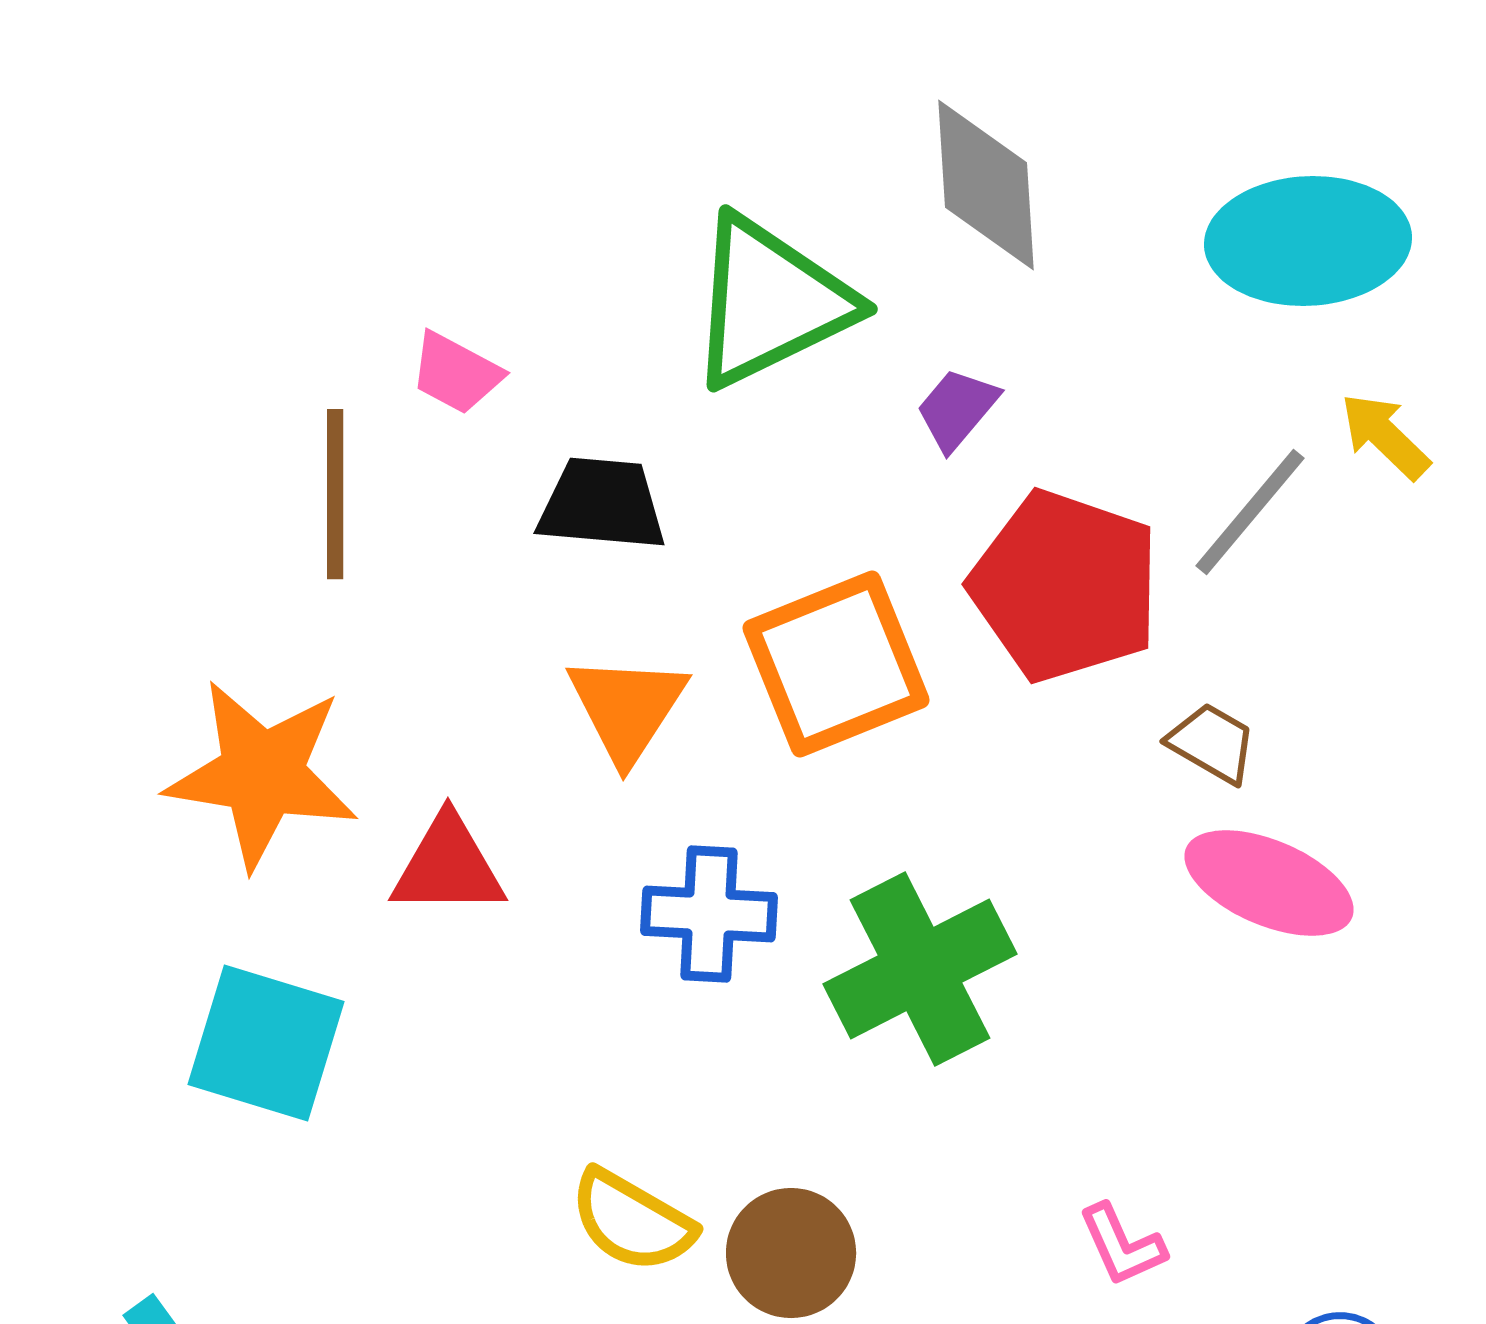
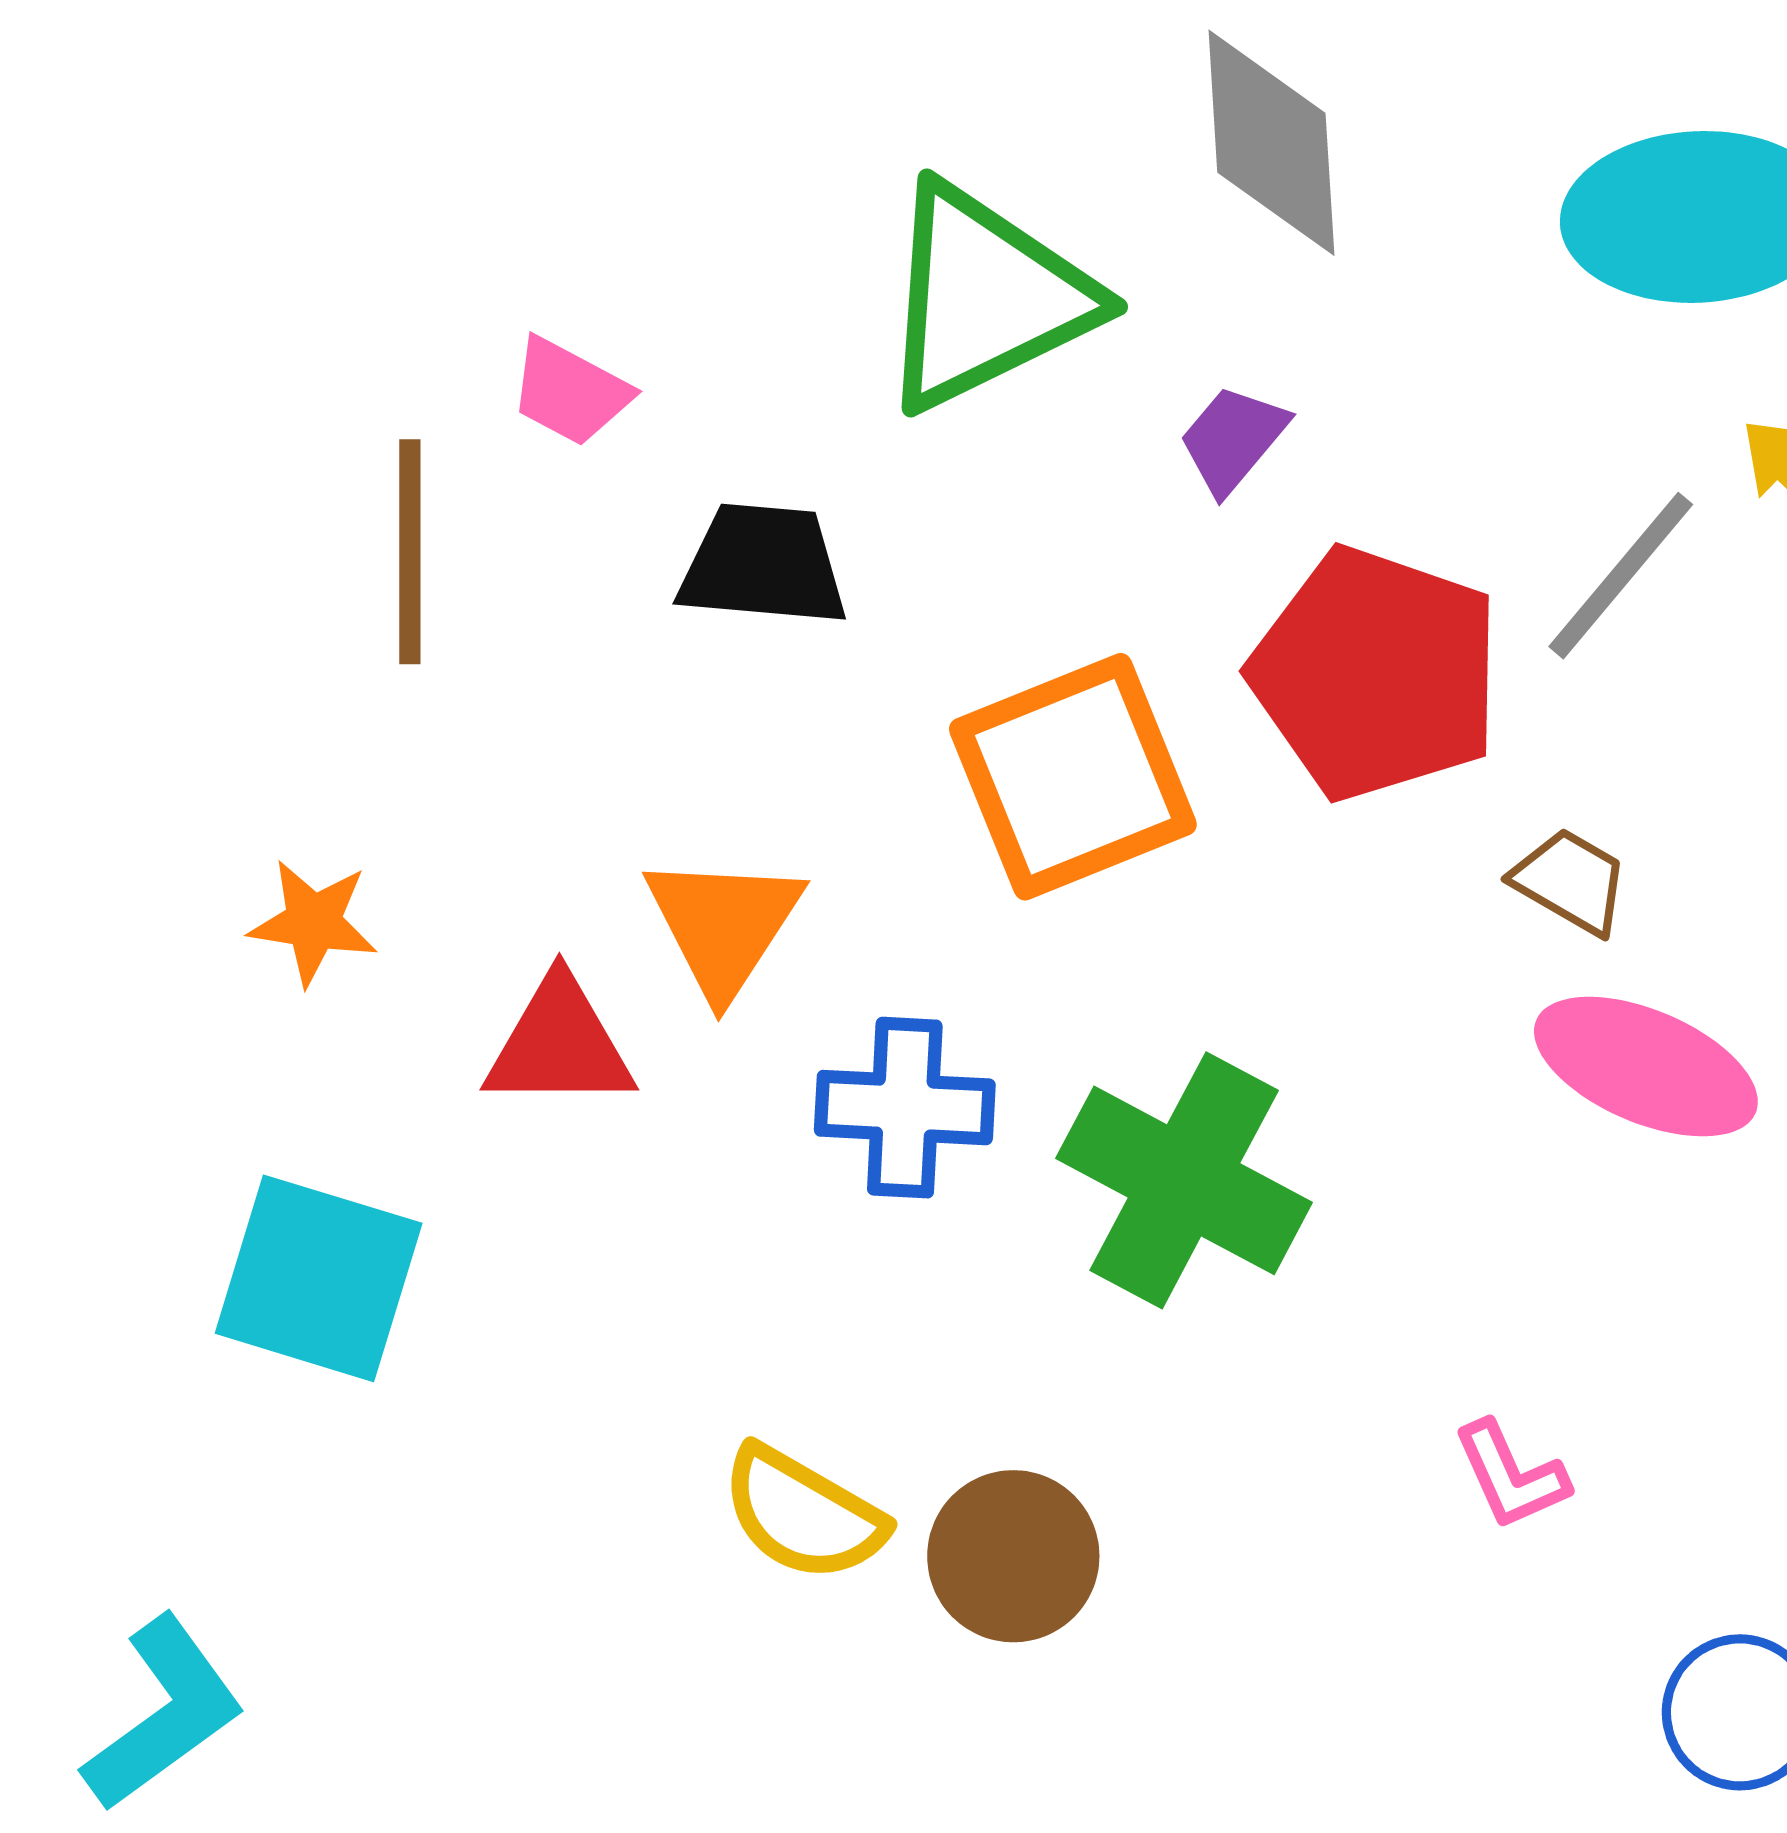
orange triangle: (627, 708) -> (723, 925), moved
orange star: (262, 774) -> (313, 922), size x0.5
green cross: (920, 969) -> (1184, 1180), turned -35
pink L-shape: (1122, 1245) -> (1511, 1475), moved

